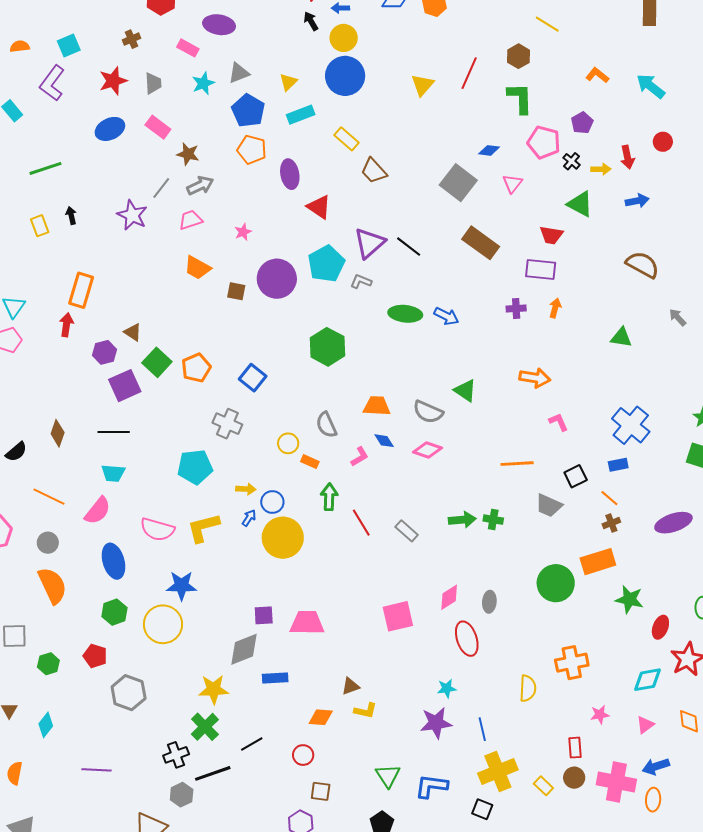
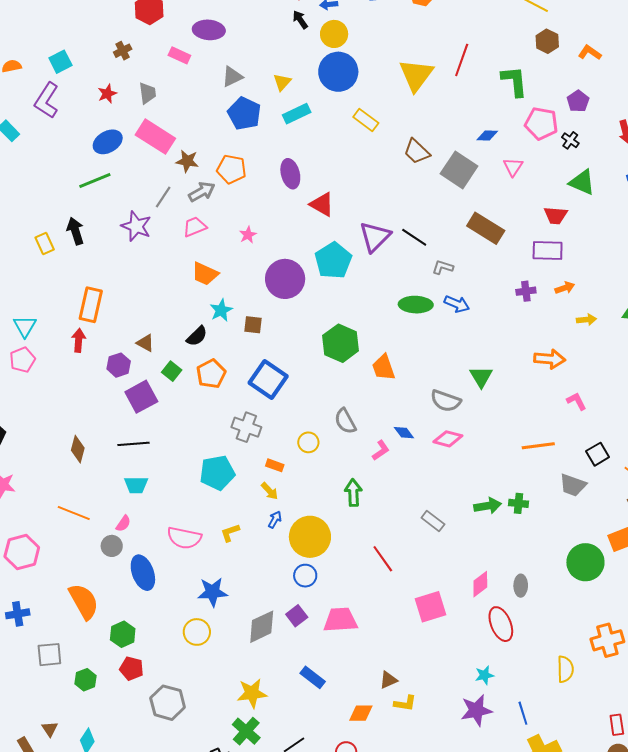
brown hexagon: (518, 56) -> (547, 41), moved
red star: (113, 81) -> (107, 94), size x0.7
cyan star: (203, 83) -> (221, 310), moved
yellow triangle: (422, 85) -> (416, 75), size x1.5
pink rectangle: (158, 127) -> (155, 137), size x1.5
yellow rectangle: (346, 139) -> (366, 120), moved
orange pentagon: (252, 150) -> (231, 169), moved
green line: (45, 168) -> (95, 181), moved
yellow arrow: (601, 169) -> (586, 320), moved
brown trapezoid: (374, 171) -> (417, 151), moved
black arrow: (71, 216) -> (75, 231), size x1.5
gray L-shape: (361, 281) -> (443, 267), moved
brown square: (236, 291) -> (253, 325), moved
orange arrow: (555, 308) -> (565, 288), turned 60
green square: (157, 362) -> (172, 371), size x0.7
blue square: (253, 378) -> (268, 379), size x1.4
green triangle: (465, 391) -> (481, 377), turned 30
orange trapezoid: (377, 406) -> (384, 368), moved, turned -108
black semicircle: (16, 452) -> (197, 336), moved
orange rectangle: (310, 462) -> (275, 465), moved
yellow arrow: (246, 489) -> (270, 491), turned 48
blue circle: (272, 502) -> (305, 576), moved
pink semicircle: (98, 511) -> (123, 524), size x0.6
red line: (361, 523) -> (383, 559), moved
yellow L-shape: (203, 528) -> (230, 533), size x0.6
gray circle: (48, 543) -> (112, 546), moved
green hexagon: (114, 612) -> (123, 634), moved
purple square: (264, 615) -> (297, 616), turned -30
yellow circle: (163, 624) -> (197, 632), size x0.7
gray diamond: (244, 649) -> (262, 627), moved
blue rectangle: (275, 678) -> (313, 677), turned 45

